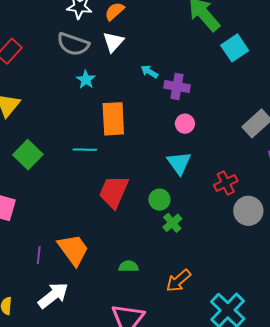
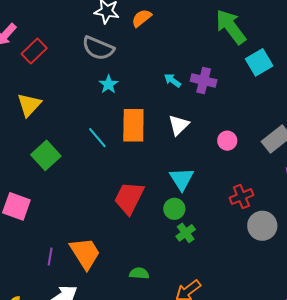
white triangle: (113, 42) -> (179, 125), moved
purple cross: (177, 86) -> (204, 81), moved
pink circle: (185, 124) -> (227, 141), moved
cyan line: (85, 150) -> (97, 138), moved, turned 45
cyan triangle: (179, 163) -> (182, 179), moved

